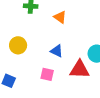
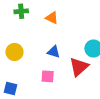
red triangle: (80, 69) -> (79, 67), turned -35

